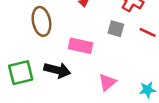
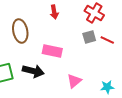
gray square: (116, 29) -> (89, 37), moved, turned -32

